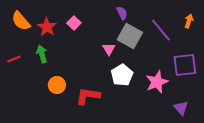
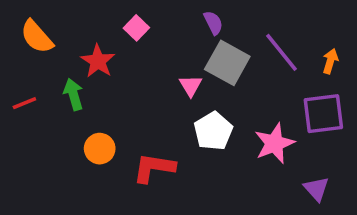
orange arrow: (189, 21) -> (330, 61), moved
pink square: (74, 23) -> (136, 28), moved
red star: (47, 27) -> (98, 61), moved

